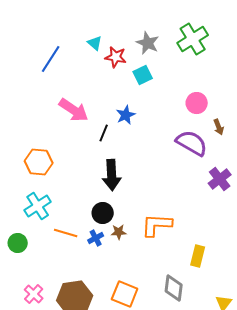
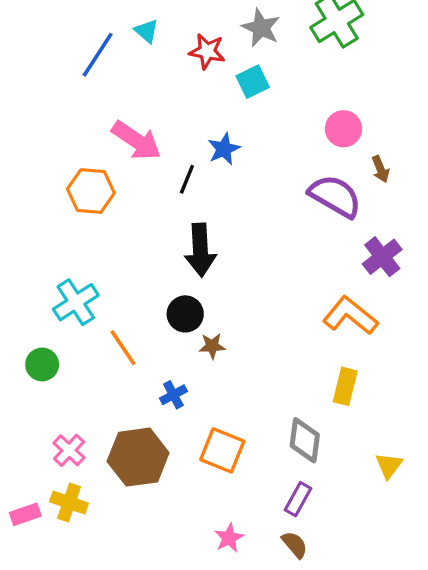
cyan triangle: (95, 43) -> (146, 31), moved
orange hexagon: (39, 162) -> (91, 191), moved
orange L-shape: (157, 225) -> (350, 316), moved, turned 36
orange line: (66, 233) -> (123, 348), turned 40
blue cross: (96, 238) -> (173, 395), moved

